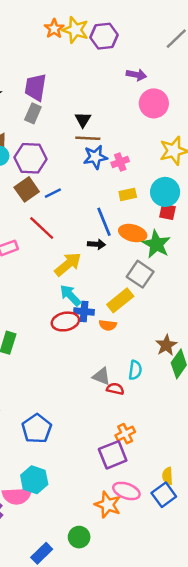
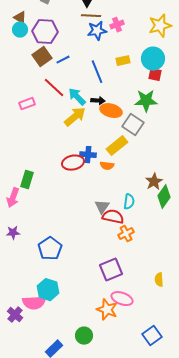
pink cross: (120, 162) -> (117, 25), moved
blue line: (104, 222) -> (97, 72), moved
orange ellipse: (133, 233) -> (111, 111), moved
green star: (156, 244) -> (146, 101), turned -30
cyan arrow: (70, 295) -> (77, 97), moved
gray triangle: (102, 376) -> (102, 207), turned 42
red semicircle: (115, 389) -> (113, 217), size x1.5
orange cross: (125, 434) -> (126, 234), moved
yellow semicircle: (168, 476) -> (159, 280), moved
blue square: (164, 495) -> (152, 336), moved

